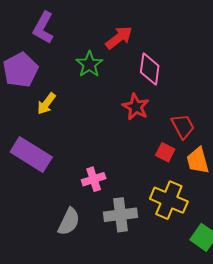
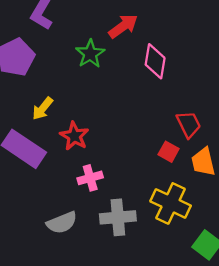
yellow arrow: (46, 104) -> (43, 109), moved
red star: (136, 107) -> (74, 136), moved
gray semicircle: (69, 222) -> (62, 223), turned 40

